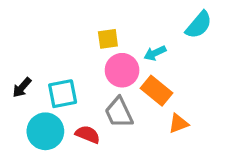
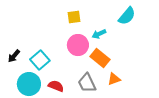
yellow square: (108, 39) -> (74, 17), moved
cyan square: (63, 94) -> (40, 60), turned -30
gray trapezoid: (119, 112) -> (87, 83), moved

